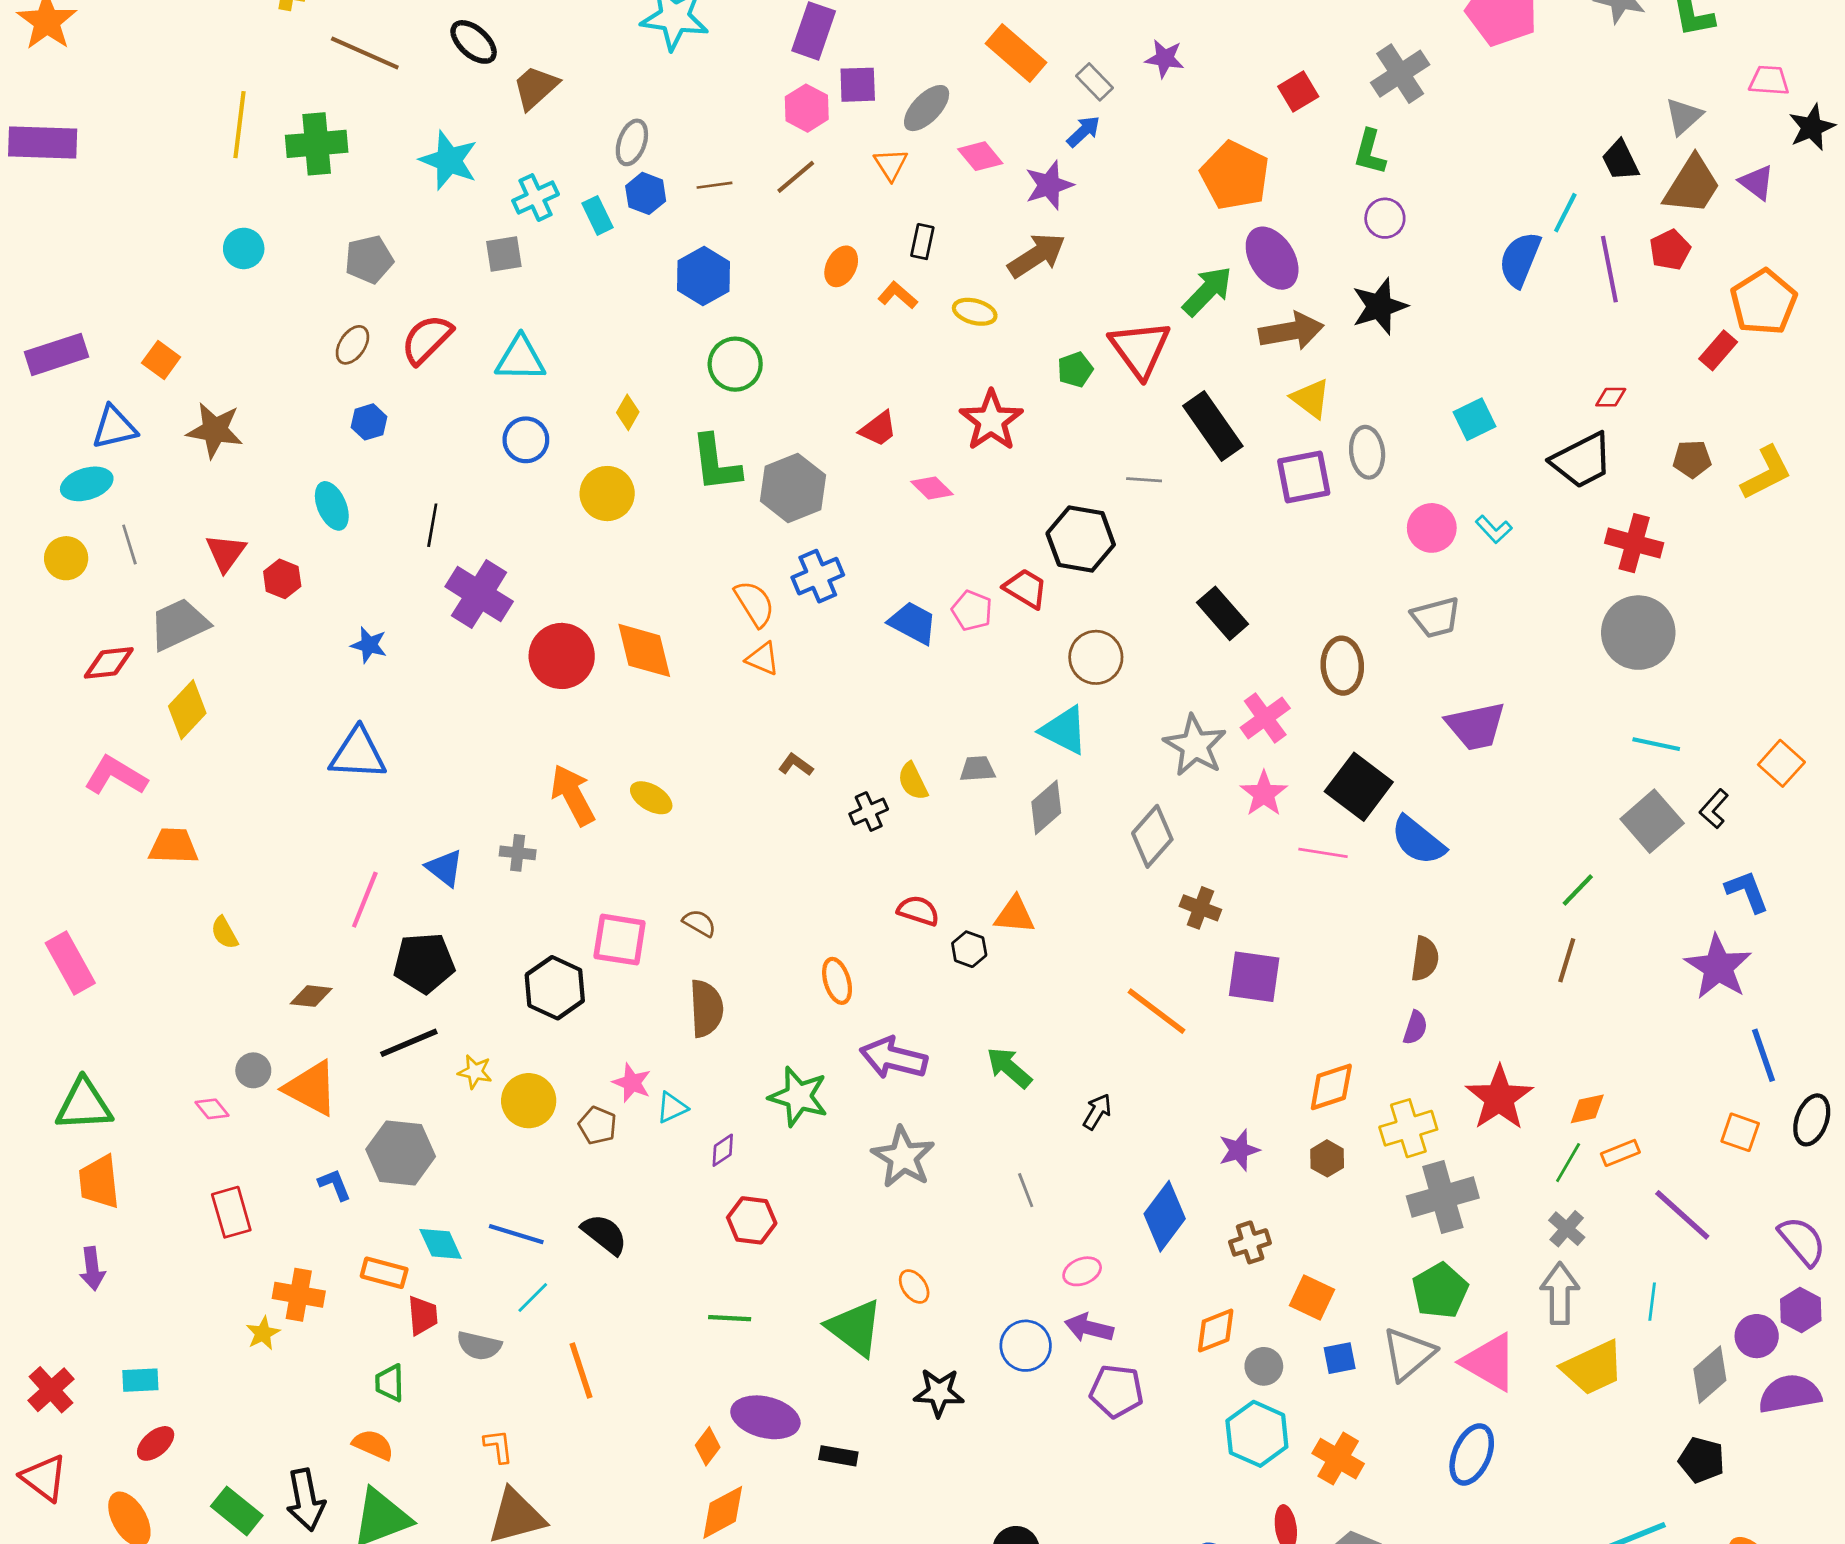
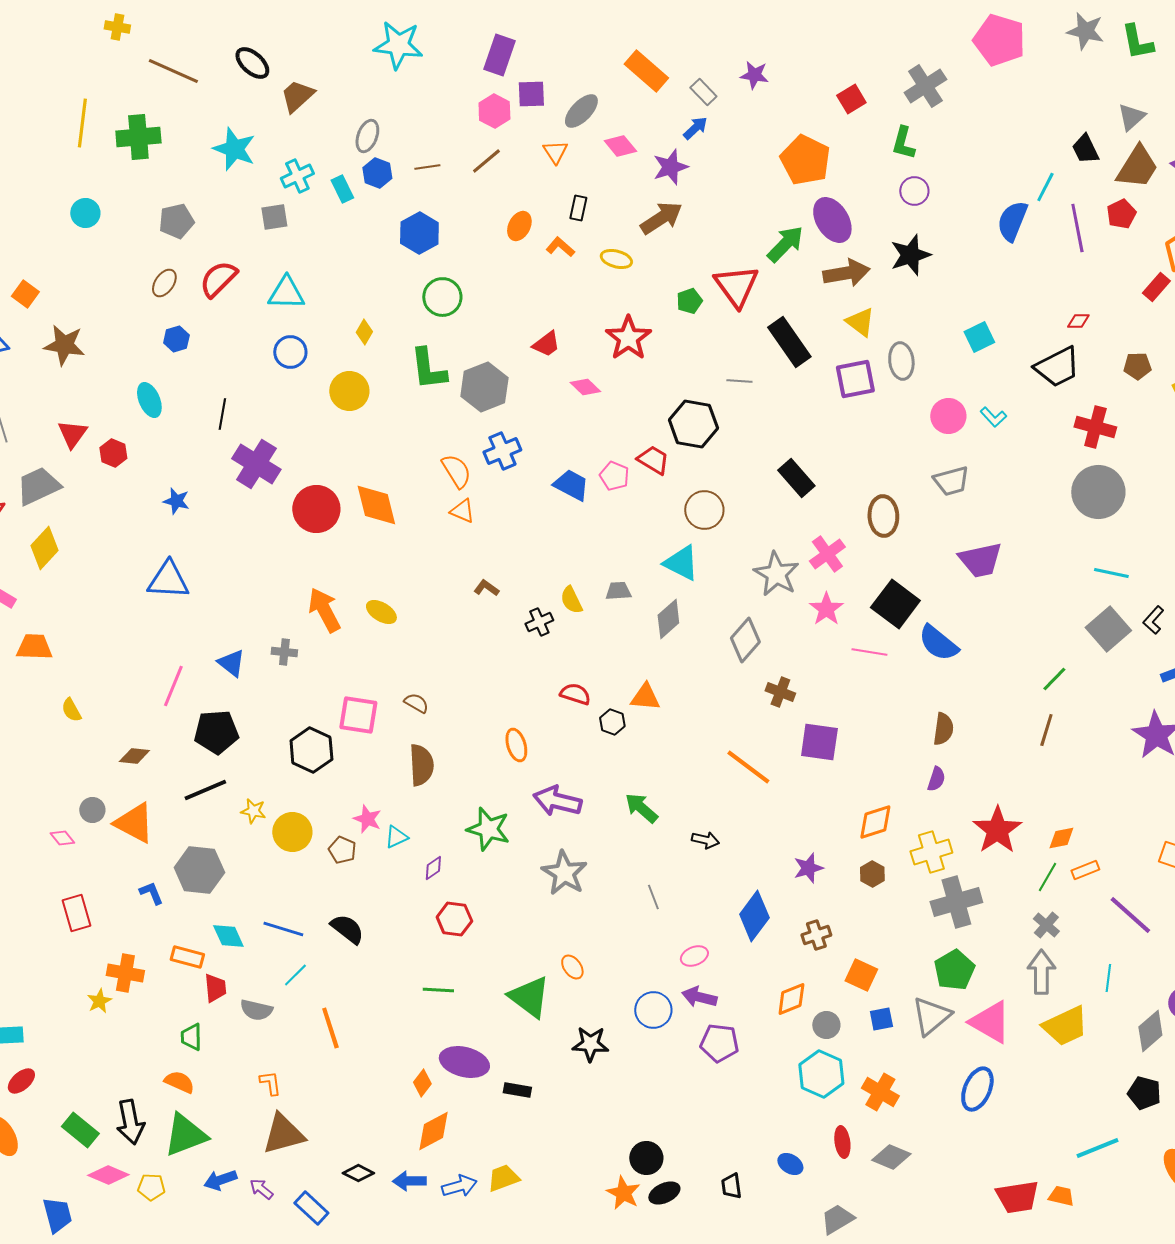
black arrow: (1097, 1112) -> (705, 840), turned 72

